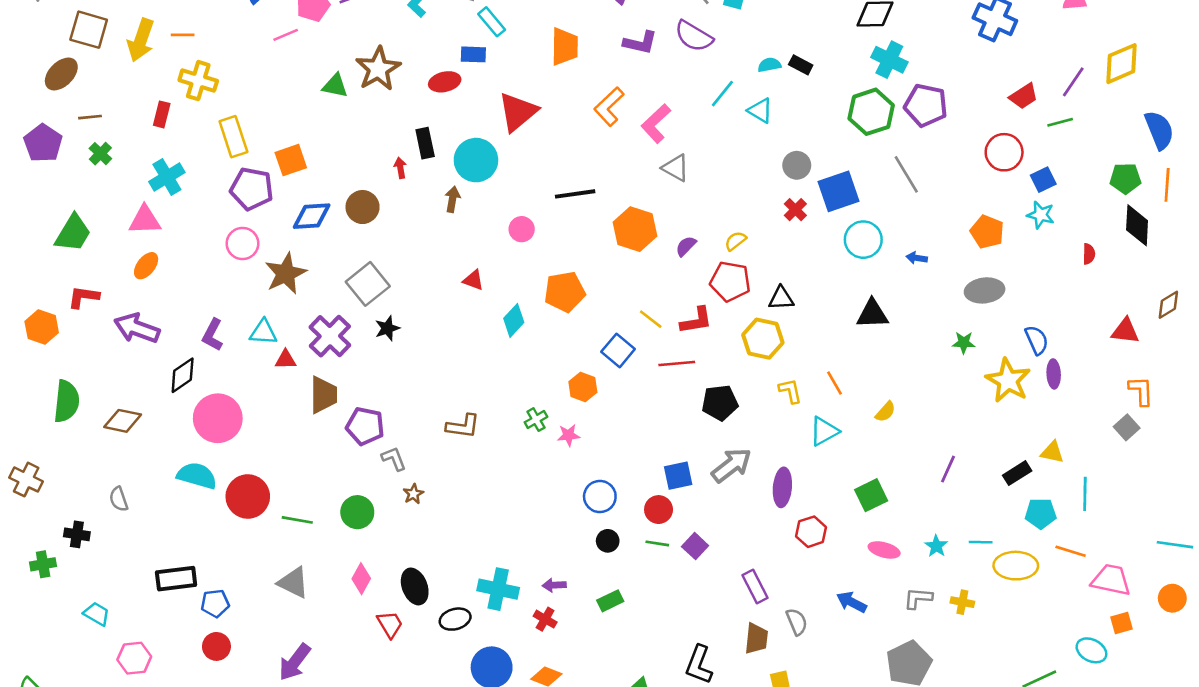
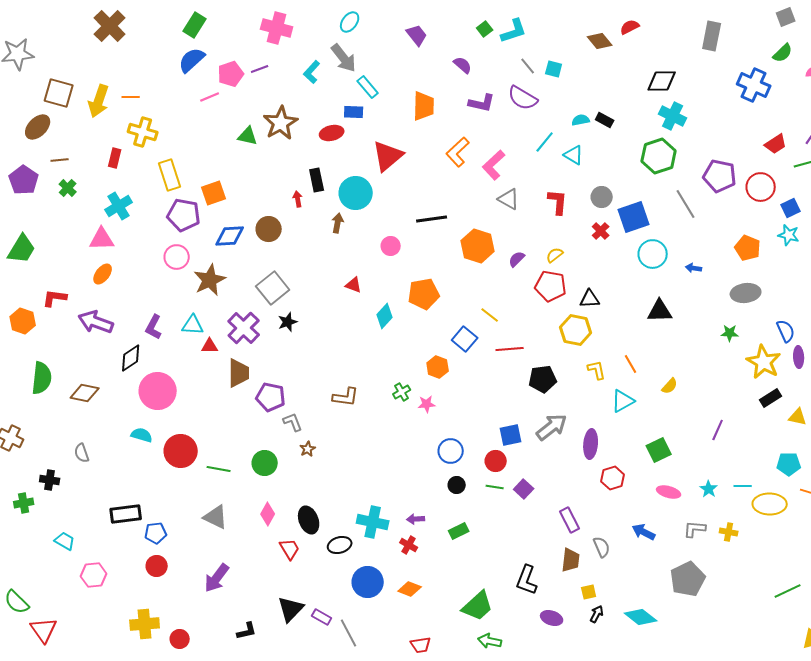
purple pentagon: (926, 105) -> (720, 176), moved
green trapezoid: (73, 233) -> (22, 249), moved
red L-shape: (696, 320) -> (558, 202), moved, turned -76
black rectangle: (1017, 473) -> (771, 398), moved
cyan semicircle: (197, 476) -> (142, 435), size x0.7

